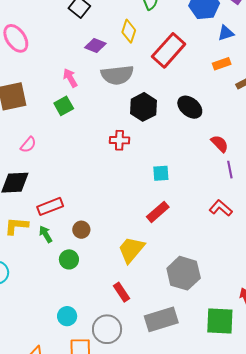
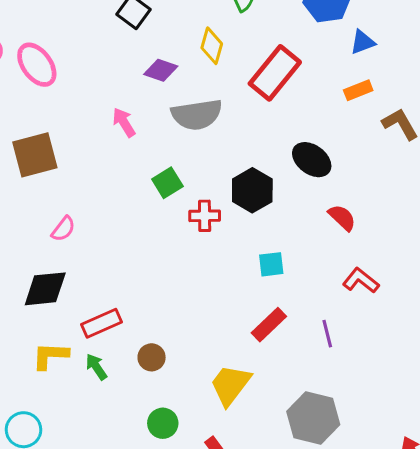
green square: (64, 106) -> (167, 183), moved
black hexagon: (143, 107) -> (252, 190), moved
red semicircle: (220, 144) -> (342, 218), moved
purple line: (230, 170) -> (327, 334), moved
red L-shape: (221, 208) -> (361, 281), moved
green circle: (69, 259) -> (163, 423), moved

